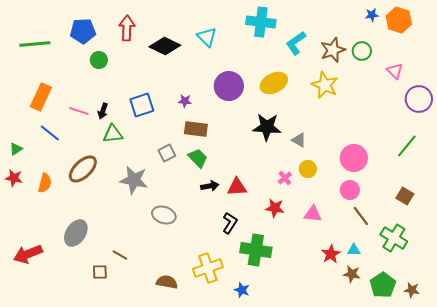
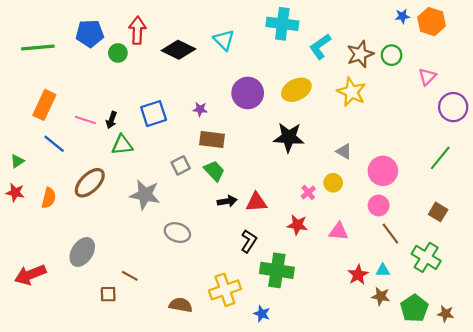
green circle: (99, 60) -> (118, 53), moved
pink triangle: (395, 71) -> (427, 77), turned 30
gray triangle: (299, 140) -> (344, 151), moved

